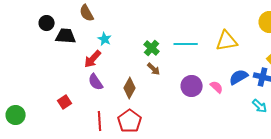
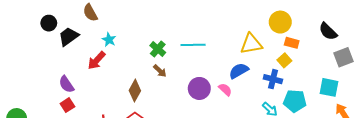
black trapezoid: (66, 36) -> (69, 37), turned -40
yellow triangle: (227, 41) -> (251, 44), moved
blue semicircle: (239, 77) -> (239, 71), moved
purple semicircle: (96, 82) -> (66, 84), moved

